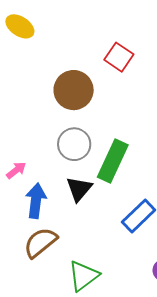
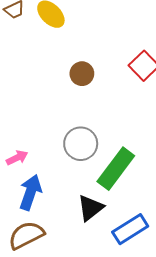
brown circle: (74, 90) -> (82, 74), moved, size x0.6
black triangle: (79, 189) -> (90, 208), moved

